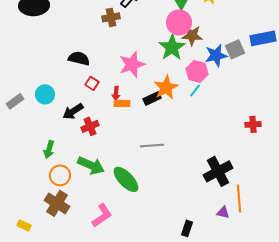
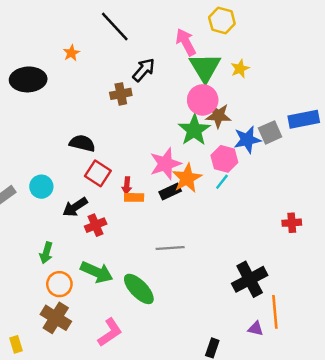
pink star: (132, 64) -> (165, 164), moved
red square: (92, 83) -> (98, 173), size x1.5
yellow rectangle: (24, 225) -> (16, 344), turned 48

